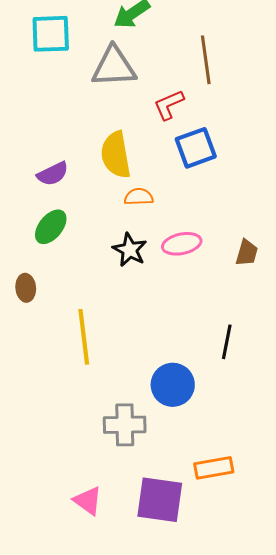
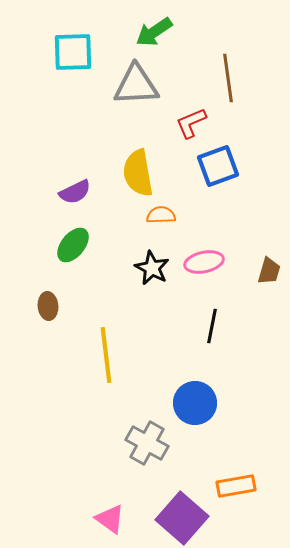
black line: (227, 342) -> (212, 326), moved
gray cross: (125, 425) -> (147, 443), turned 30
purple square: (160, 500) -> (182, 518), turned 33

